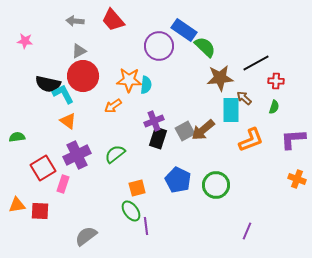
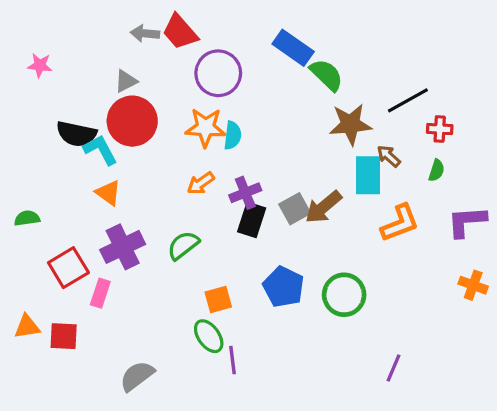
gray arrow: (75, 21) -> (145, 33), moved
purple circle: (159, 46) -> (218, 73), moved
orange arrow: (113, 106) -> (201, 183), moved

